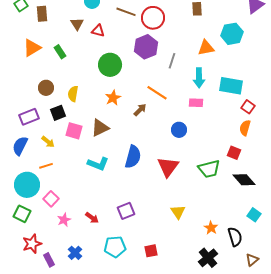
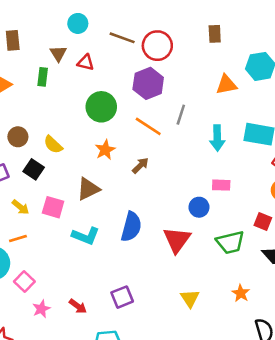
green rectangle: (60, 52) -> (43, 77), moved, turned 40
gray line: (172, 61) -> (181, 115), moved
cyan arrow: (199, 78) -> (217, 138), moved
orange line: (157, 93) -> (148, 126), moved
yellow semicircle: (73, 94) -> (53, 145), turned -56
pink rectangle: (196, 103) -> (221, 185), moved
black square: (58, 113) -> (34, 169), turned -35
blue circle: (179, 130) -> (199, 207), moved
pink square: (74, 131) -> (53, 207), moved
orange star: (211, 228) -> (241, 293), moved

